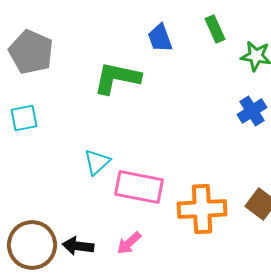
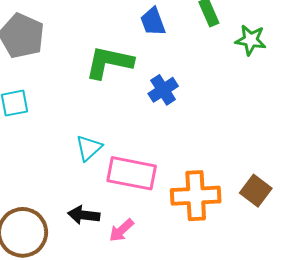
blue cross: (252, 111) -> (163, 90), moved
black arrow: (78, 246) -> (84, 215), moved

